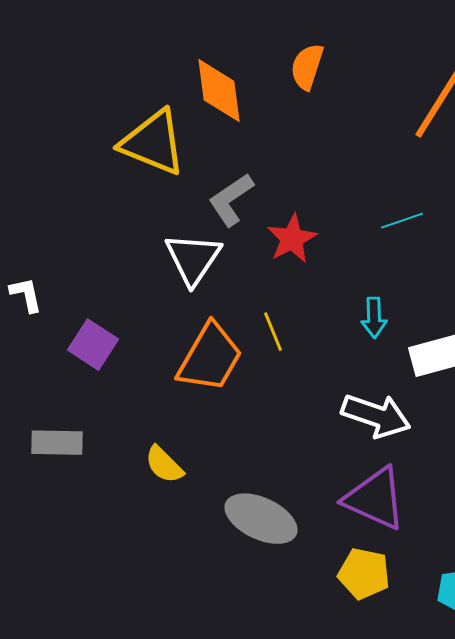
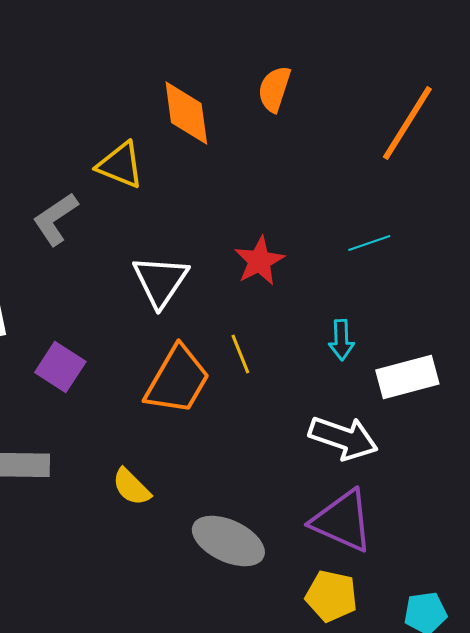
yellow triangle: (153, 143) -> (120, 165), size x0.7
gray L-shape: (231, 200) -> (55, 219), moved

